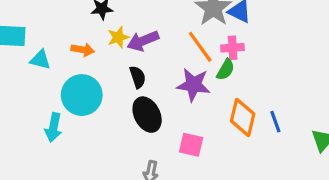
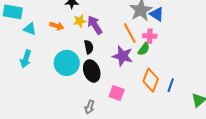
purple arrow: (143, 41) -> (95, 25), turned 72
cyan circle: (82, 95) -> (67, 63), moved
blue line: (275, 122) -> (171, 85), turned 32
cyan arrow: (53, 128) -> (26, 59), moved

